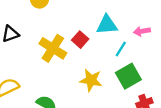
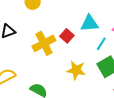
yellow cross: (53, 48) -> (44, 43), turned 30

